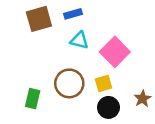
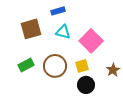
brown square: (39, 19) -> (31, 29), moved
green rectangle: (33, 99) -> (26, 65), moved, turned 49
brown star: (143, 99) -> (113, 70), moved

